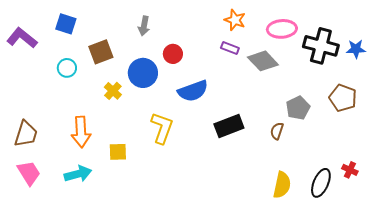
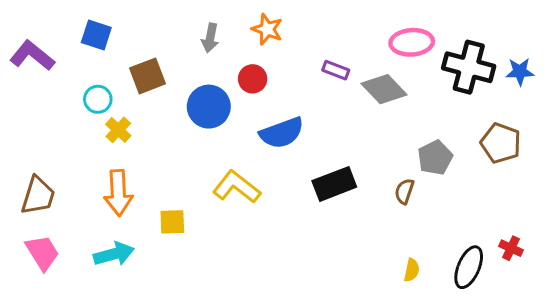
orange star: (235, 20) -> (267, 29), moved
yellow cross: (113, 91) -> (118, 130), moved
yellow L-shape: (162, 128) -> (237, 187), turned -72
yellow semicircle: (282, 185) -> (412, 270), size x0.6

